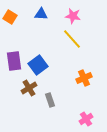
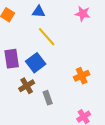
pink star: (73, 16) -> (83, 14), moved
yellow line: (72, 39) -> (47, 37), moved

